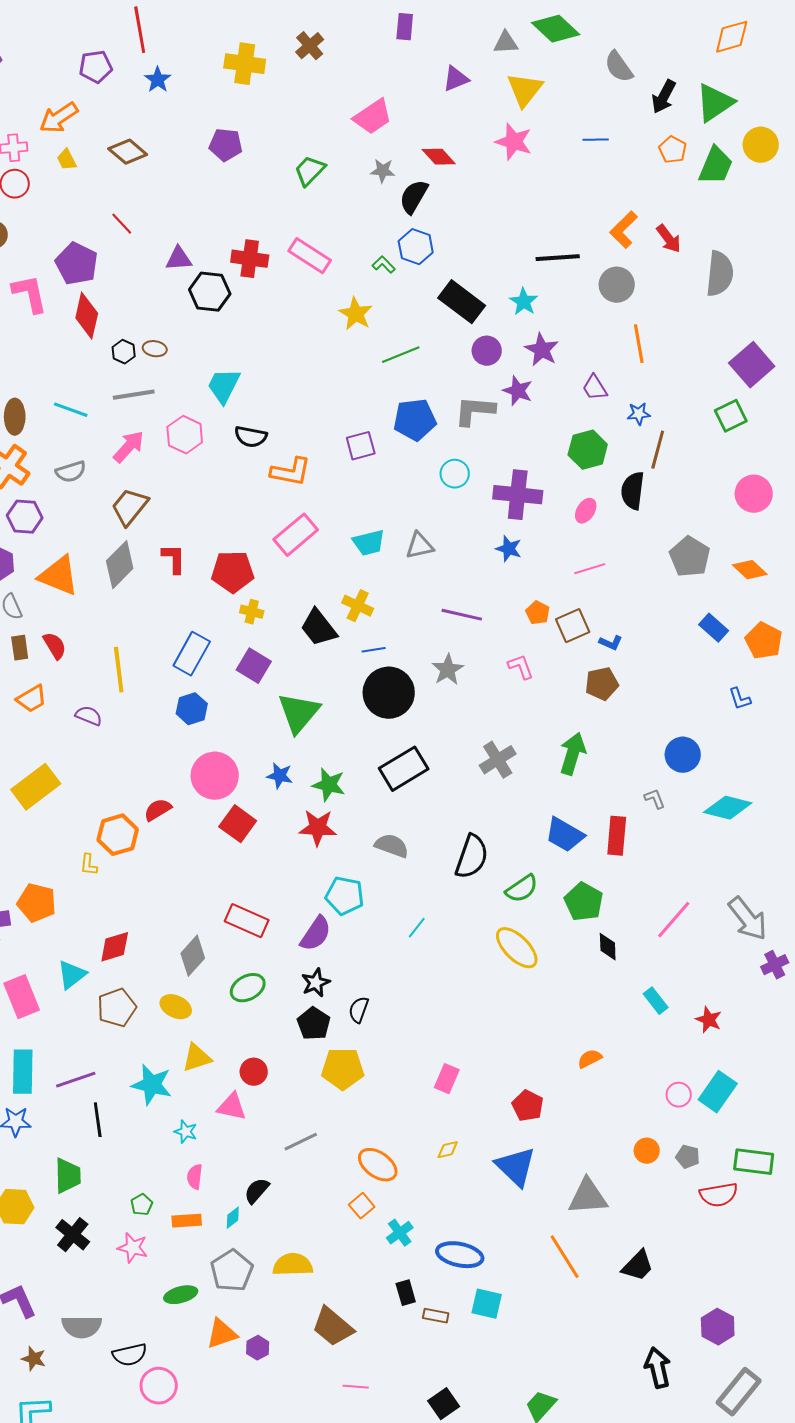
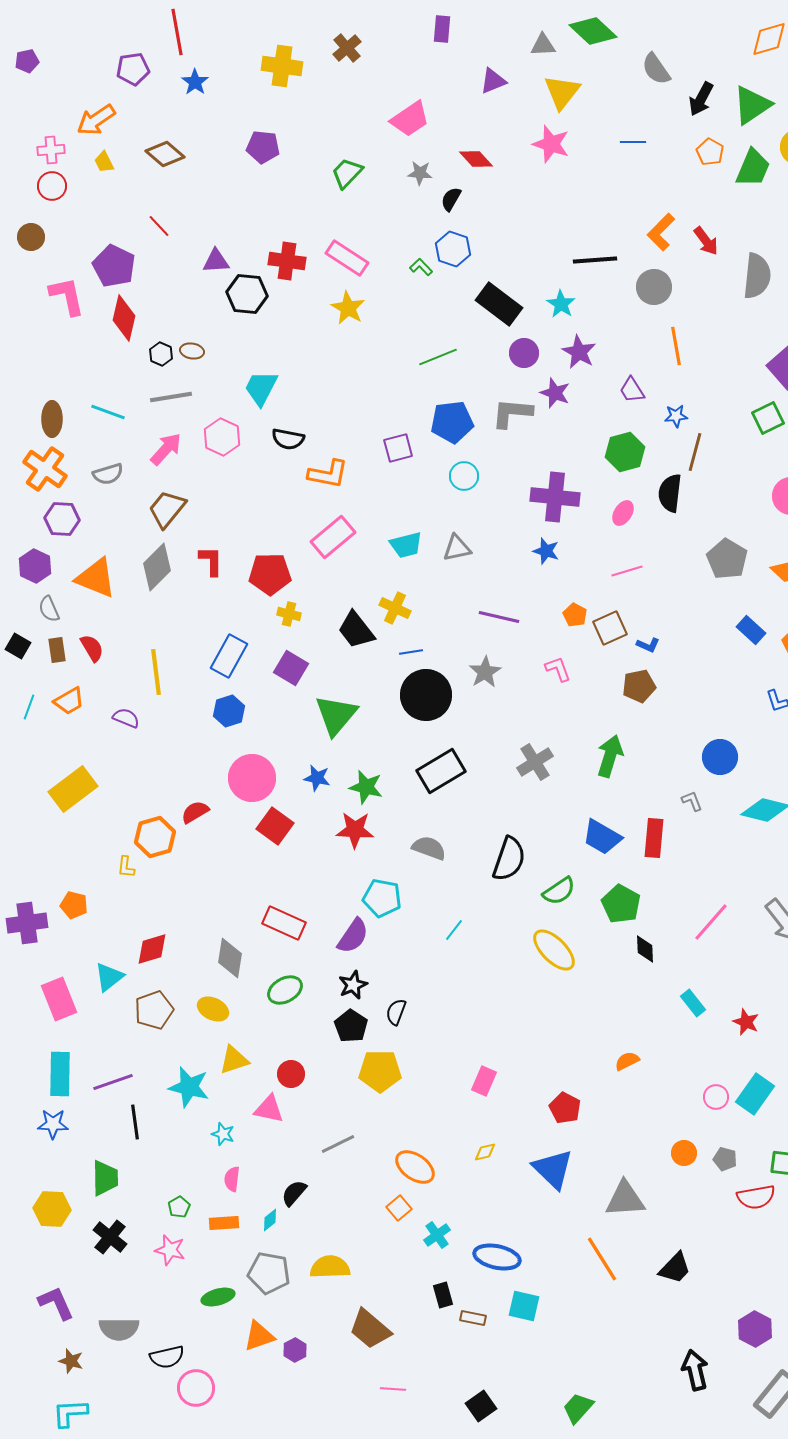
black semicircle: (414, 197) -> (451, 199), size x0.7
yellow star: (356, 314) -> (348, 308), moved
cyan circle: (455, 474) -> (464, 476), moved
orange pentagon: (37, 903) -> (74, 905), size x0.7
gray diamond: (193, 956) -> (230, 958), turned -33
gray pentagon: (232, 1271) -> (269, 1273), turned -30

